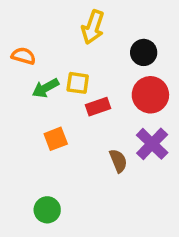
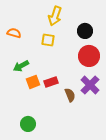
yellow square: (78, 83) -> (48, 40), moved
green arrow: (46, 88) -> (21, 66), moved
red rectangle: (98, 107) -> (51, 82), moved

